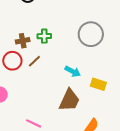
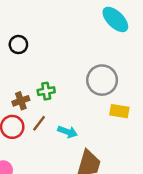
cyan arrow: (73, 71) -> (68, 132), moved
yellow rectangle: (98, 84) -> (119, 111), moved

